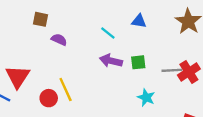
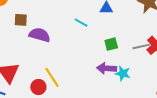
purple semicircle: (59, 40) -> (40, 35), size x1.5
purple arrow: (111, 61) -> (107, 68), moved

